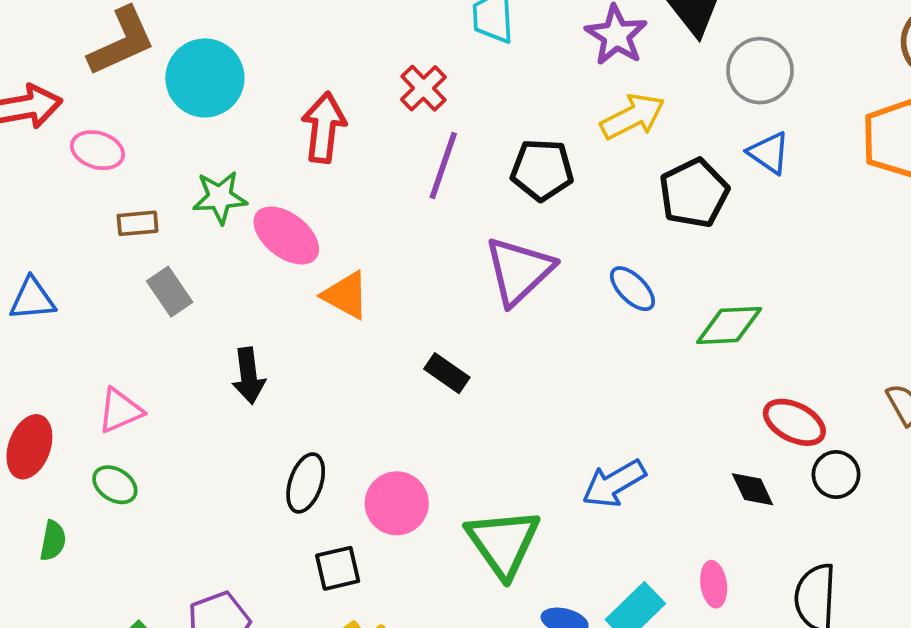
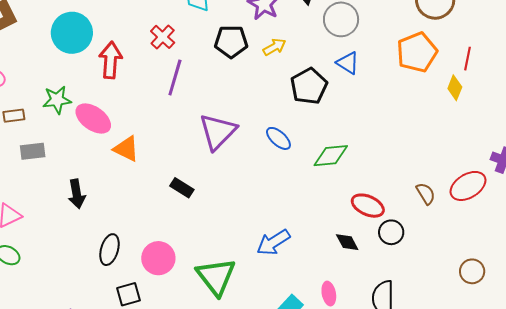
cyan circle: (205, 78) -> (72, 33), moved
yellow arrow: (633, 117) -> (274, 47), size x0.7
black pentagon: (542, 170) -> (231, 42), moved
gray rectangle: (170, 292) -> (33, 151), turned -60

